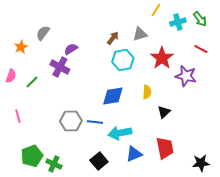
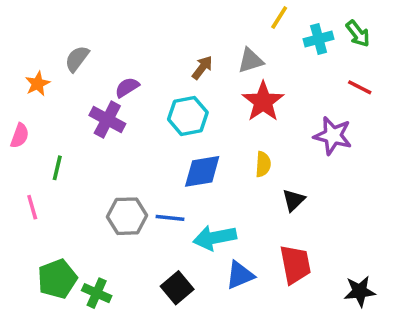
red star: (162, 58) -> (263, 102), moved
cyan hexagon: (123, 60) -> (188, 116), moved
green line: (32, 82) -> (57, 168), moved, turned -32

